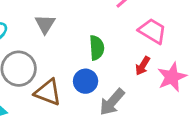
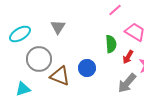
green semicircle: (97, 48) -> (111, 44), moved
gray arrow: (112, 102) -> (127, 83), moved

